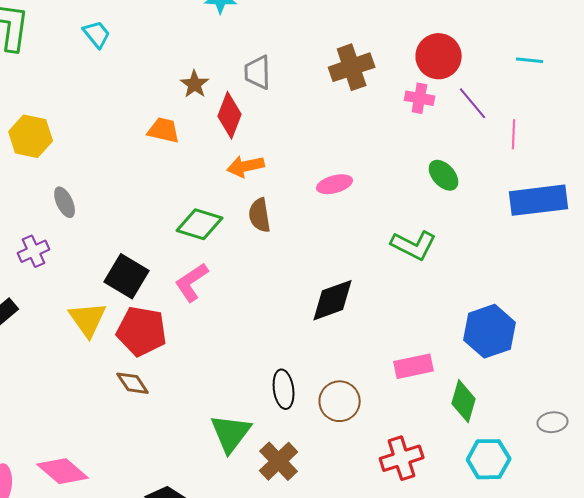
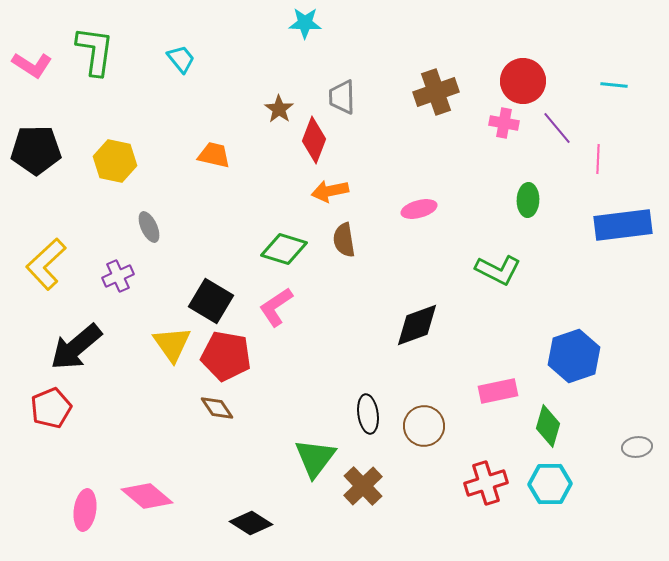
orange trapezoid: (164, 130) -> (214, 155), moved
green ellipse: (444, 175) -> (528, 200), turned 44
cyan hexagon: (489, 459) -> (550, 484), moved

